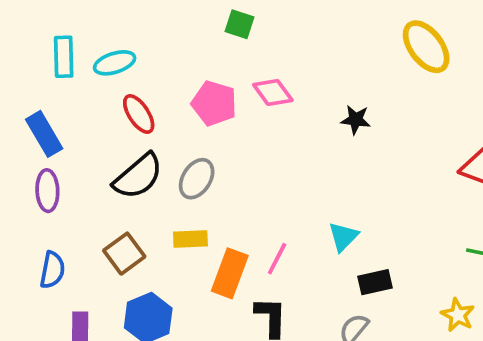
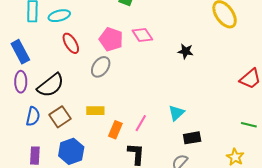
black semicircle: (138, 176) -> (51, 85), moved
gray ellipse: (197, 179) -> (101, 67), moved
blue semicircle: (52, 270) -> (33, 116), moved
orange rectangle: (230, 273) -> (115, 130), size x0.7

